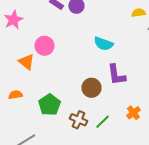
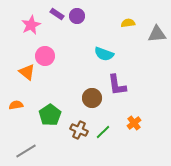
yellow semicircle: (138, 13) -> (128, 23), moved
pink star: (13, 20) -> (31, 25), moved

